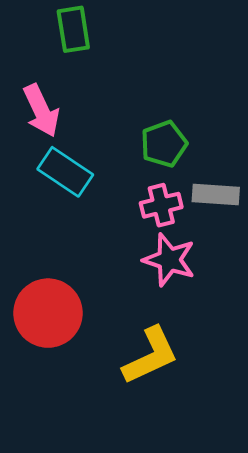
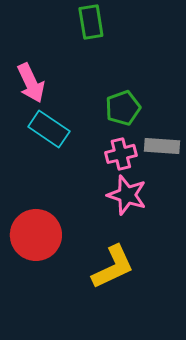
green rectangle: (73, 29) -> (91, 22), moved

